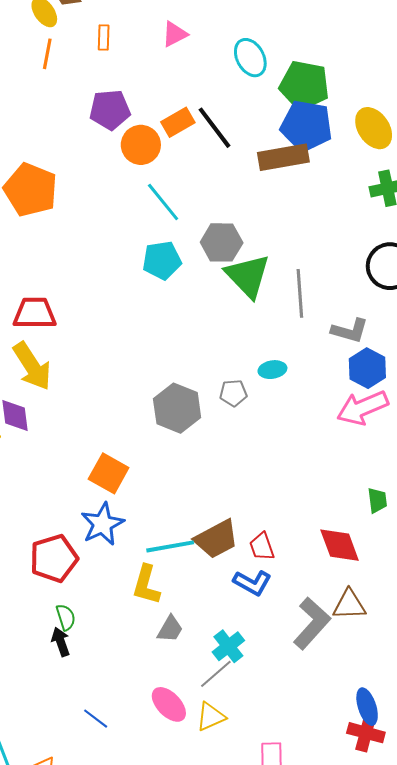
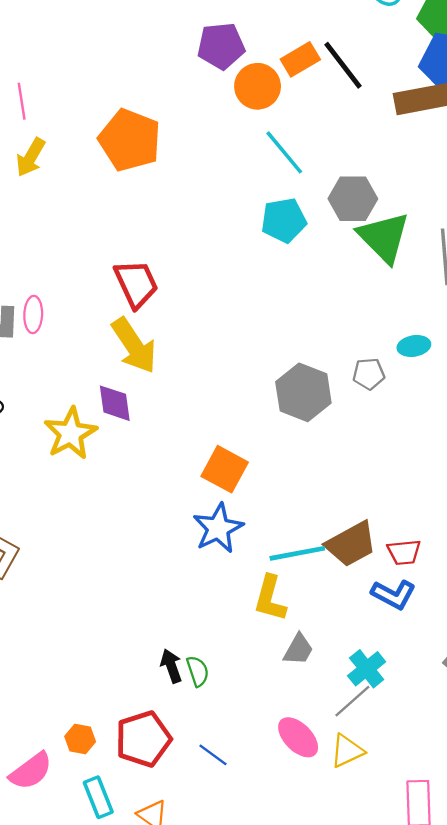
red trapezoid: (35, 313) -> (136, 284), turned 66
red trapezoid: (262, 547) -> (404, 552), turned -76
red pentagon: (54, 558) -> (143, 739), moved
green semicircle: (66, 617) -> (198, 671), moved

